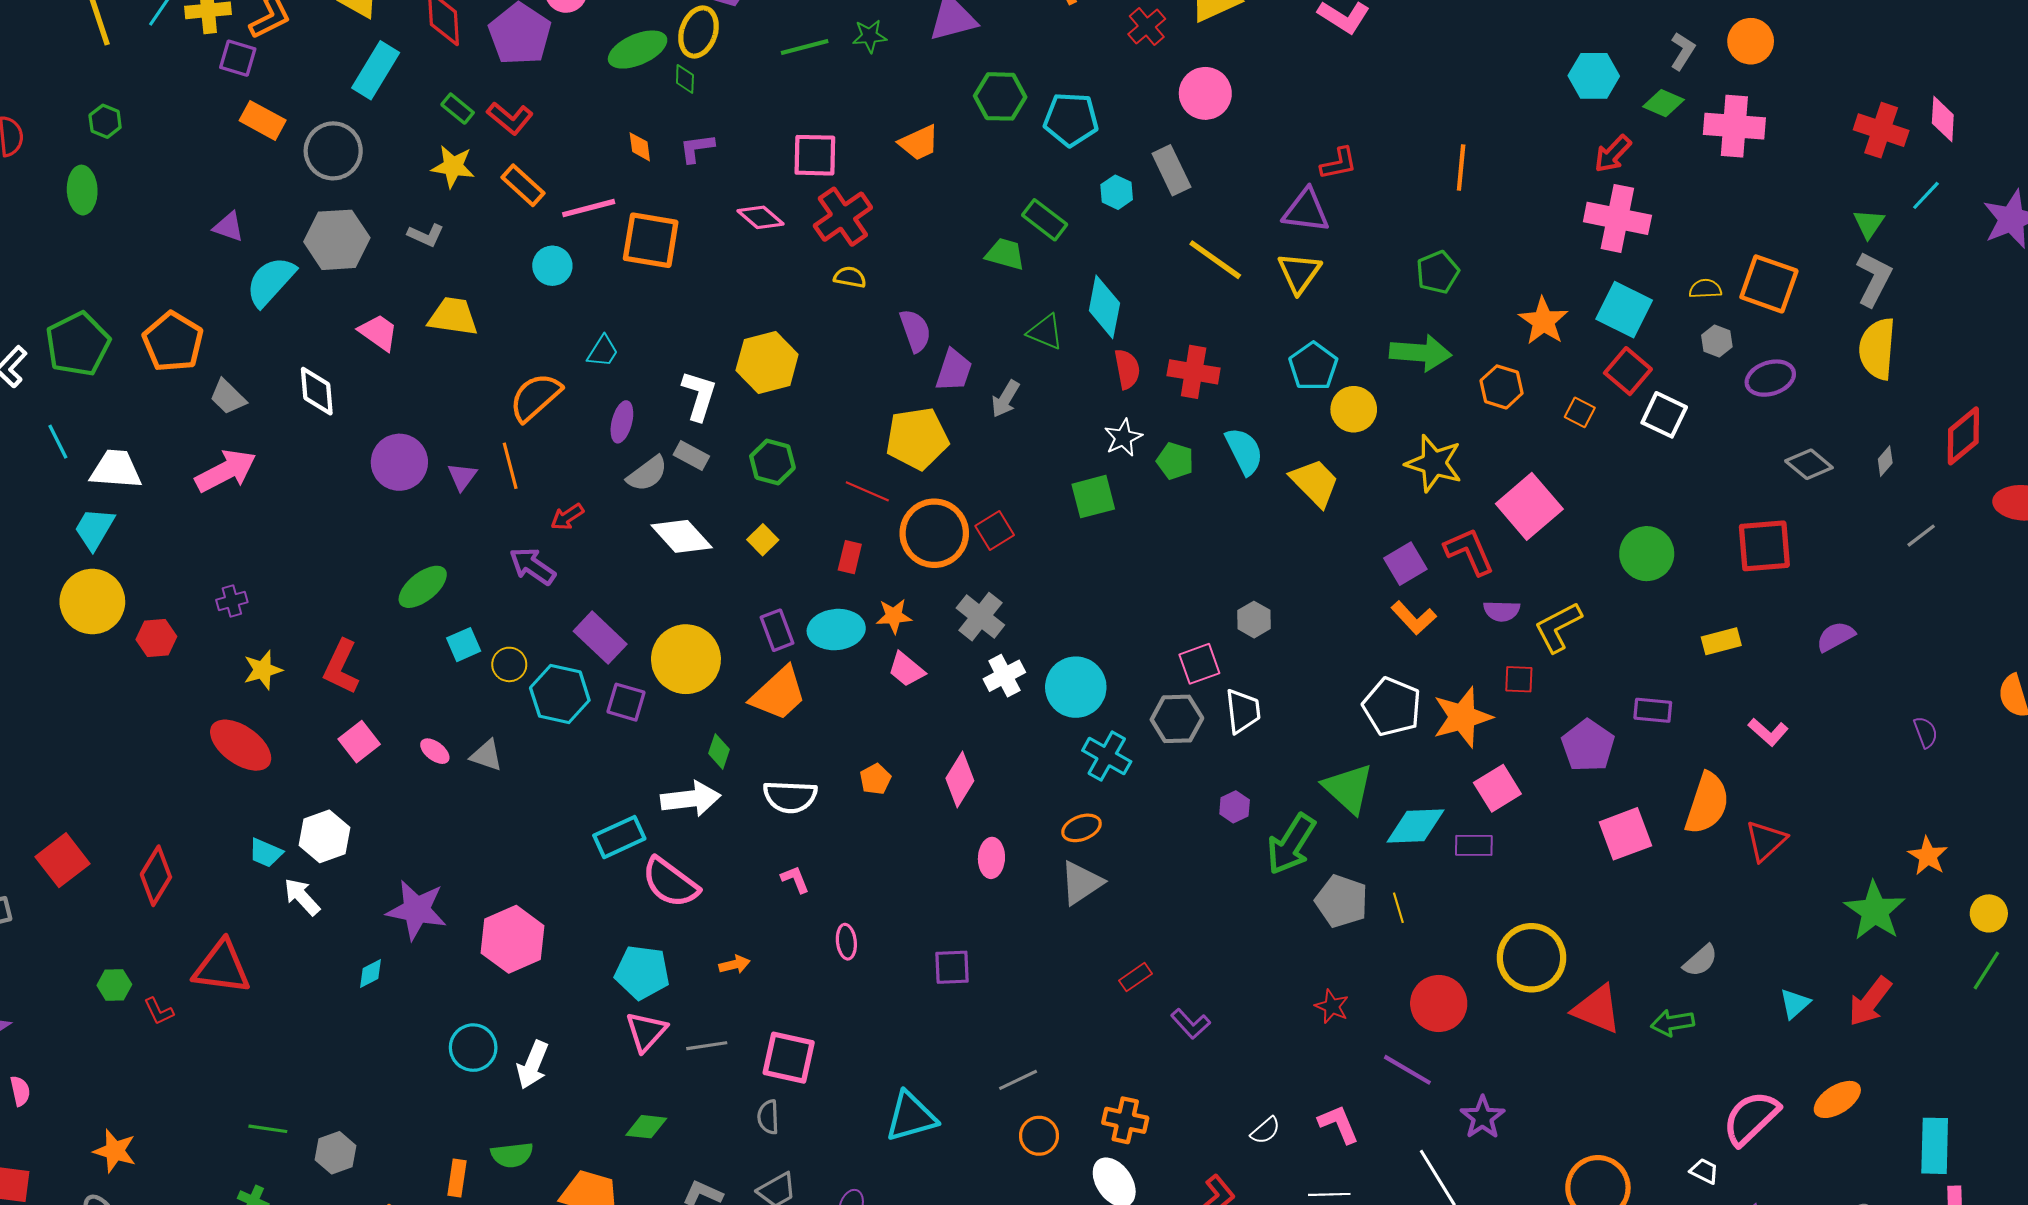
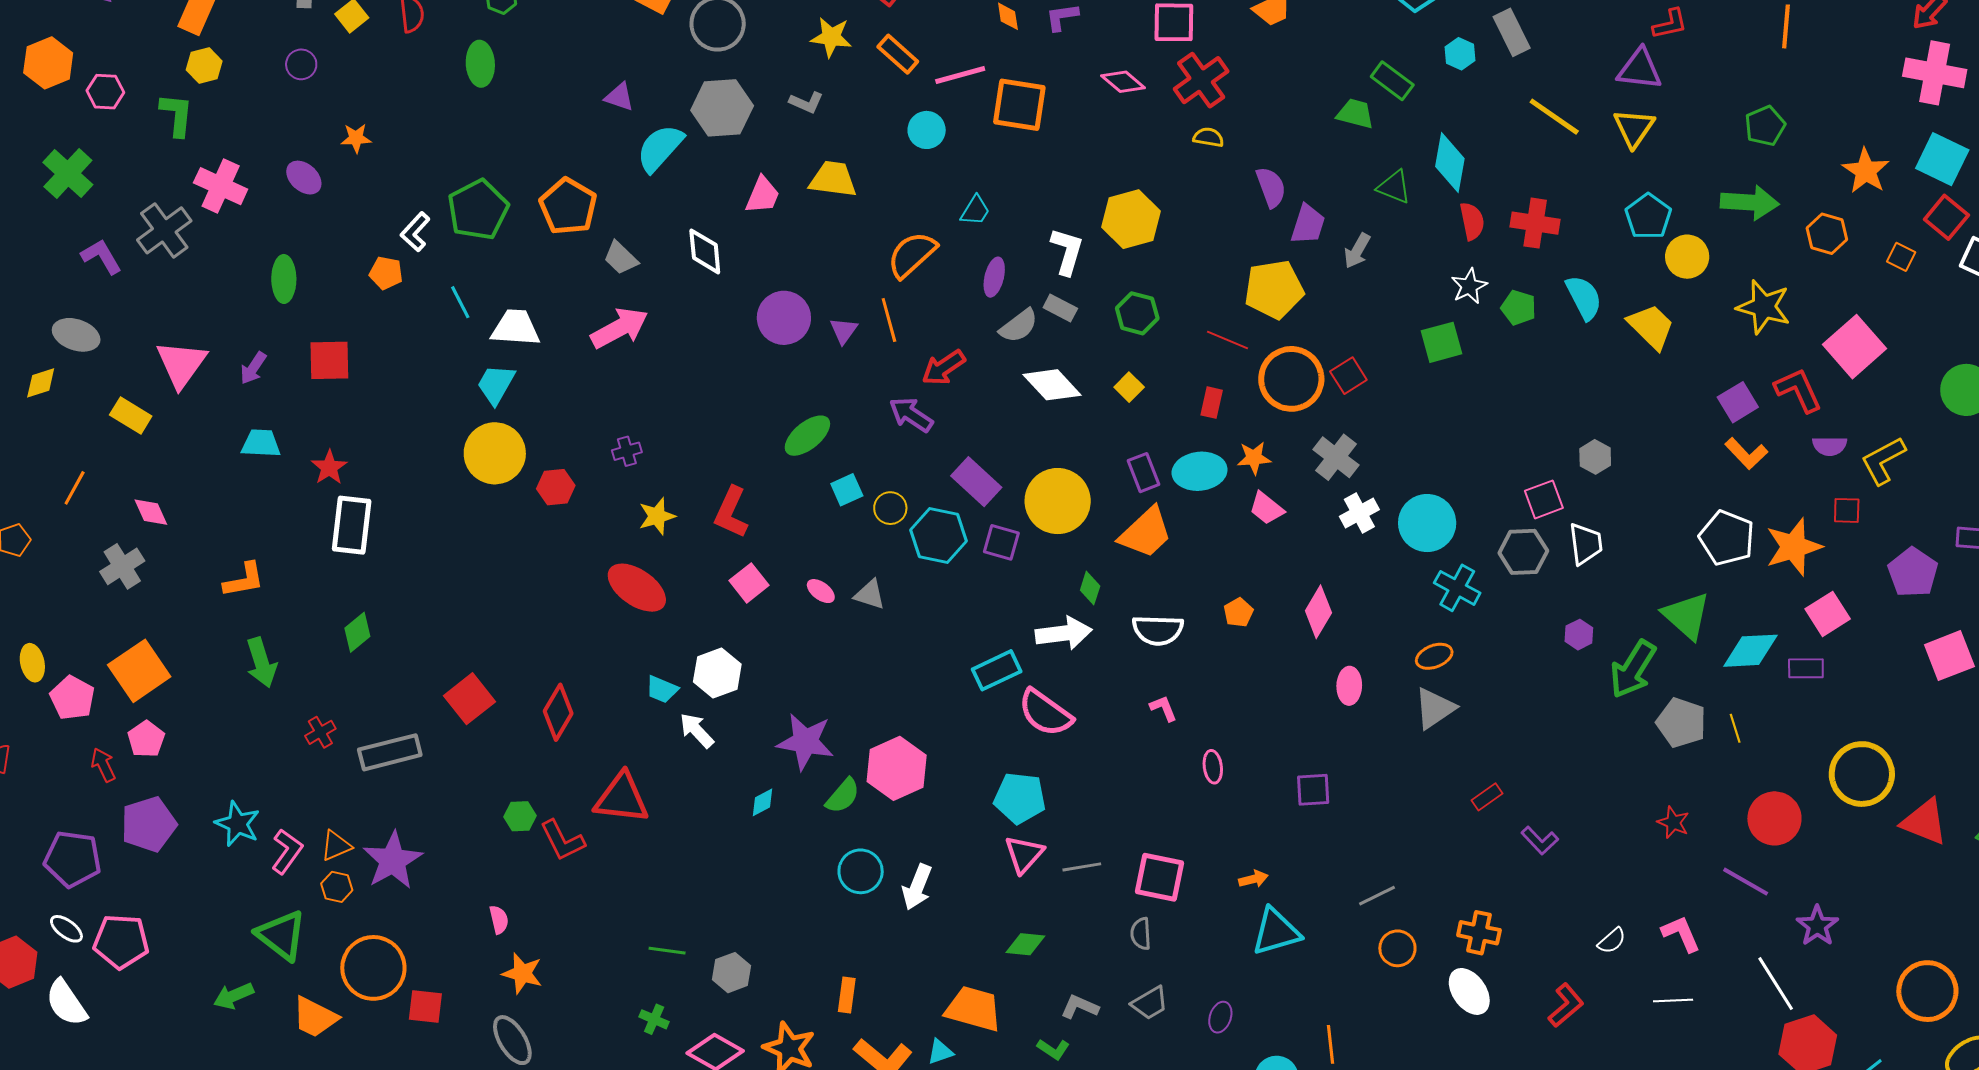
pink trapezoid: (378, 332) -> (763, 195), turned 78
red arrow: (567, 517) -> (944, 368), size x1.4
orange arrow: (734, 964) -> (1253, 879), moved
red L-shape: (159, 1011) -> (562, 840), size x1.6
pink semicircle: (20, 1091) -> (499, 920), moved
green semicircle: (512, 1155) -> (843, 796), moved, turned -42

